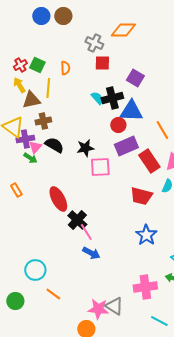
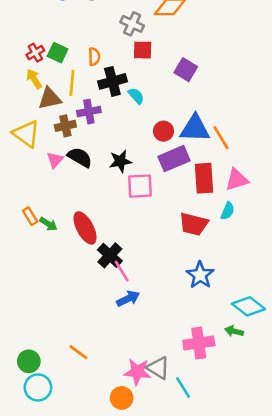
black cross: (112, 98) -> (112, 81), moved
blue triangle: (131, 111) -> (195, 129), moved
purple cross: (25, 139) -> (89, 112), moved
green arrow: (30, 158) -> (48, 224), moved
red rectangle: (149, 161) -> (204, 178), turned 30
blue arrow: (91, 253) -> (128, 299), turned -54
cyan circle: (35, 270) -> (38, 387), moved
cyan line: (159, 321) -> (183, 387), moved, turned 30

